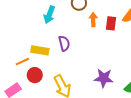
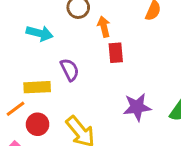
cyan arrow: (49, 15) -> (40, 33), turned -84
red rectangle: (111, 23) -> (116, 53), moved

